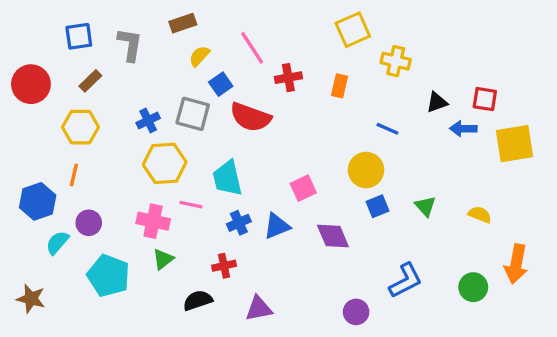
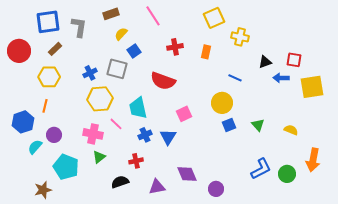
blue square: (79, 36) -> (48, 22), size x1.4
pink line: (252, 48) -> (153, 16), moved
red semicircle: (250, 117) -> (163, 81), moved
pink line: (191, 205) -> (116, 124), turned 32
blue triangle: (277, 226) -> (168, 137), turned -36
purple diamond: (333, 236) -> (187, 174), moved
blue L-shape: (406, 281) -> (261, 169), moved
brown star: (31, 299) -> (43, 190), moved, turned -30

